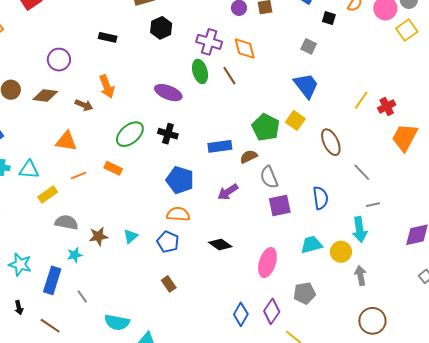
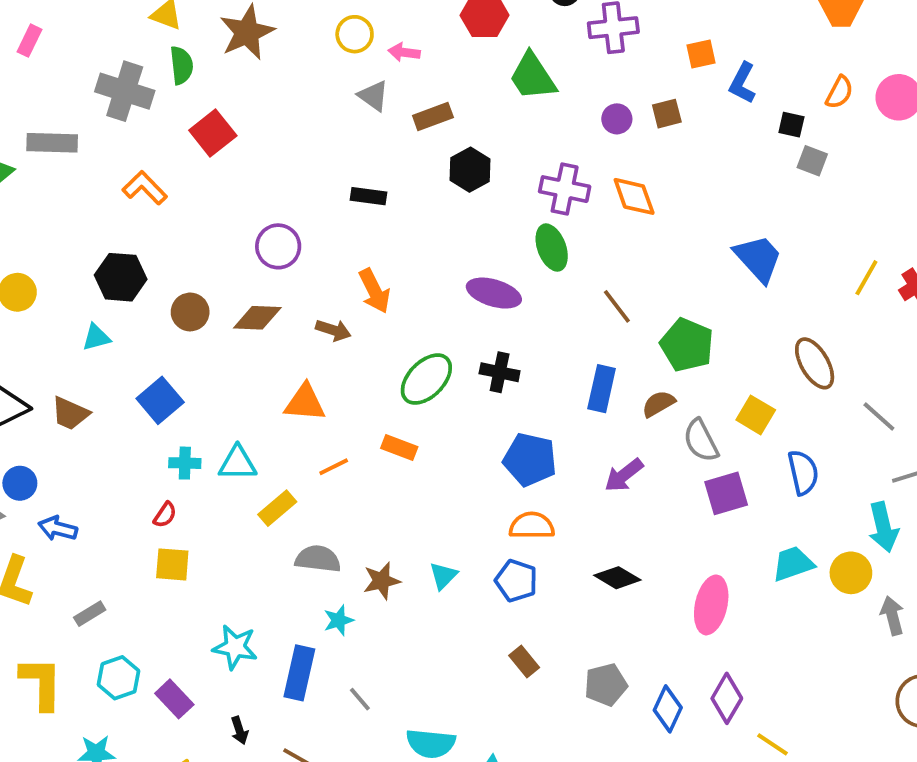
gray square: (309, 46) -> (812, 161), moved
brown line: (229, 76) -> (617, 306), moved
yellow square: (295, 120) -> (756, 415), moved
blue rectangle: (220, 146) -> (602, 389), turned -65
gray pentagon: (305, 293) -> (606, 685), moved

